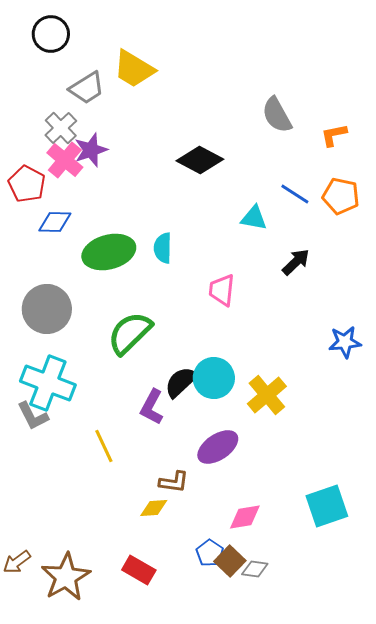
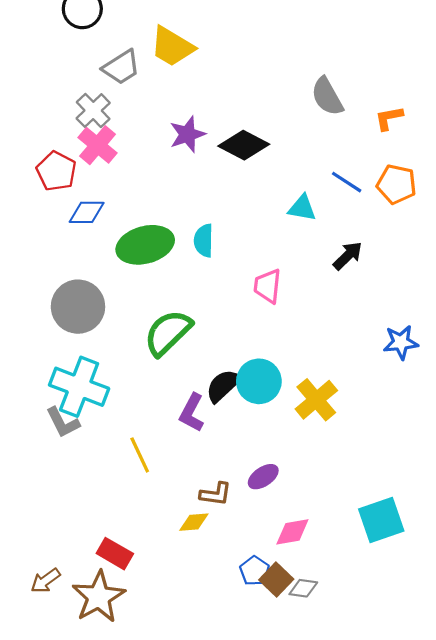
purple star: (91, 150) -> (187, 134), moved
purple ellipse: (218, 447) -> (263, 477), moved, size x0.7
red rectangle: (139, 570) -> (115, 554), moved

